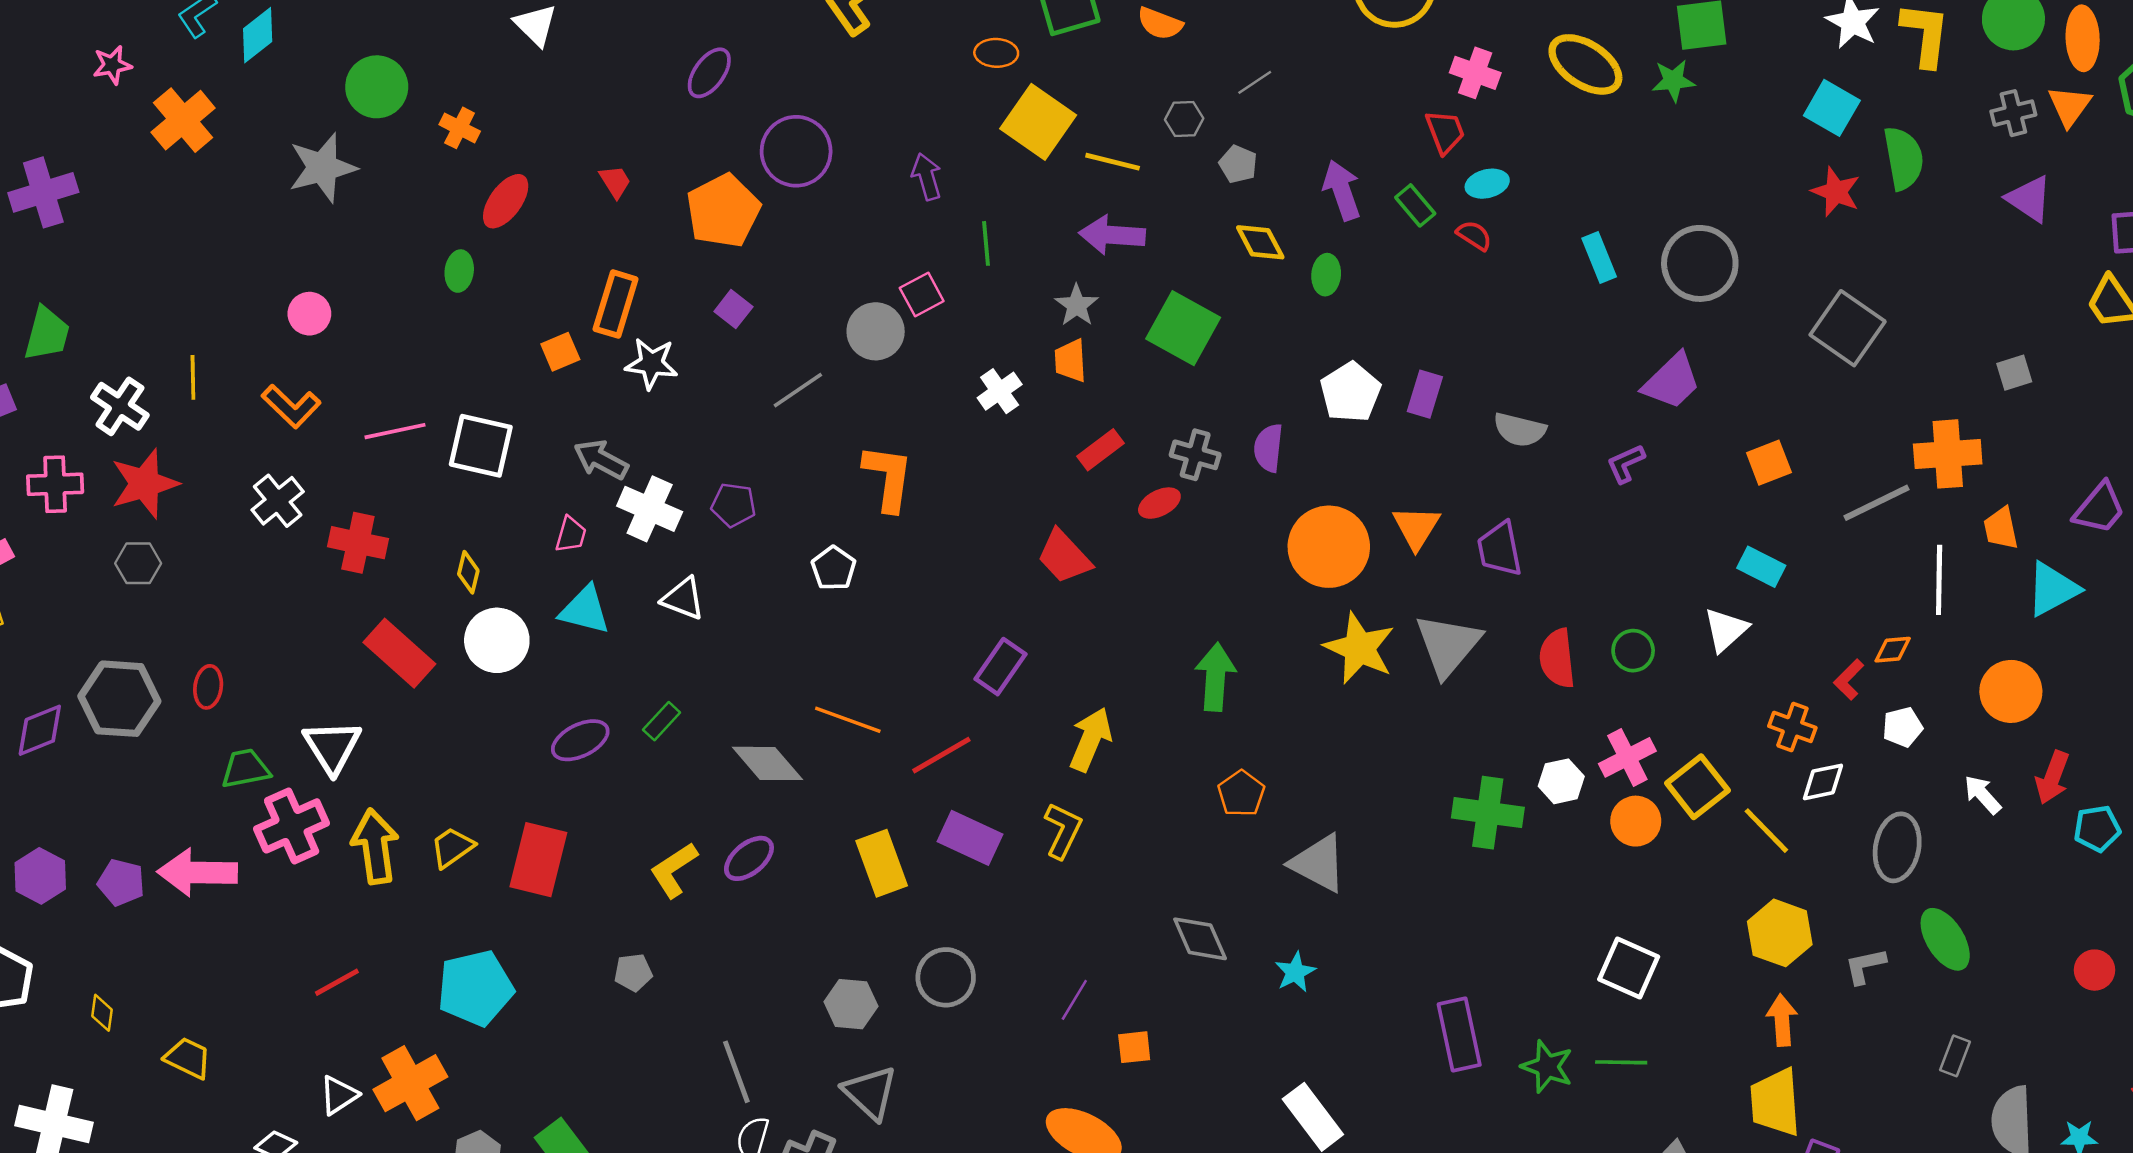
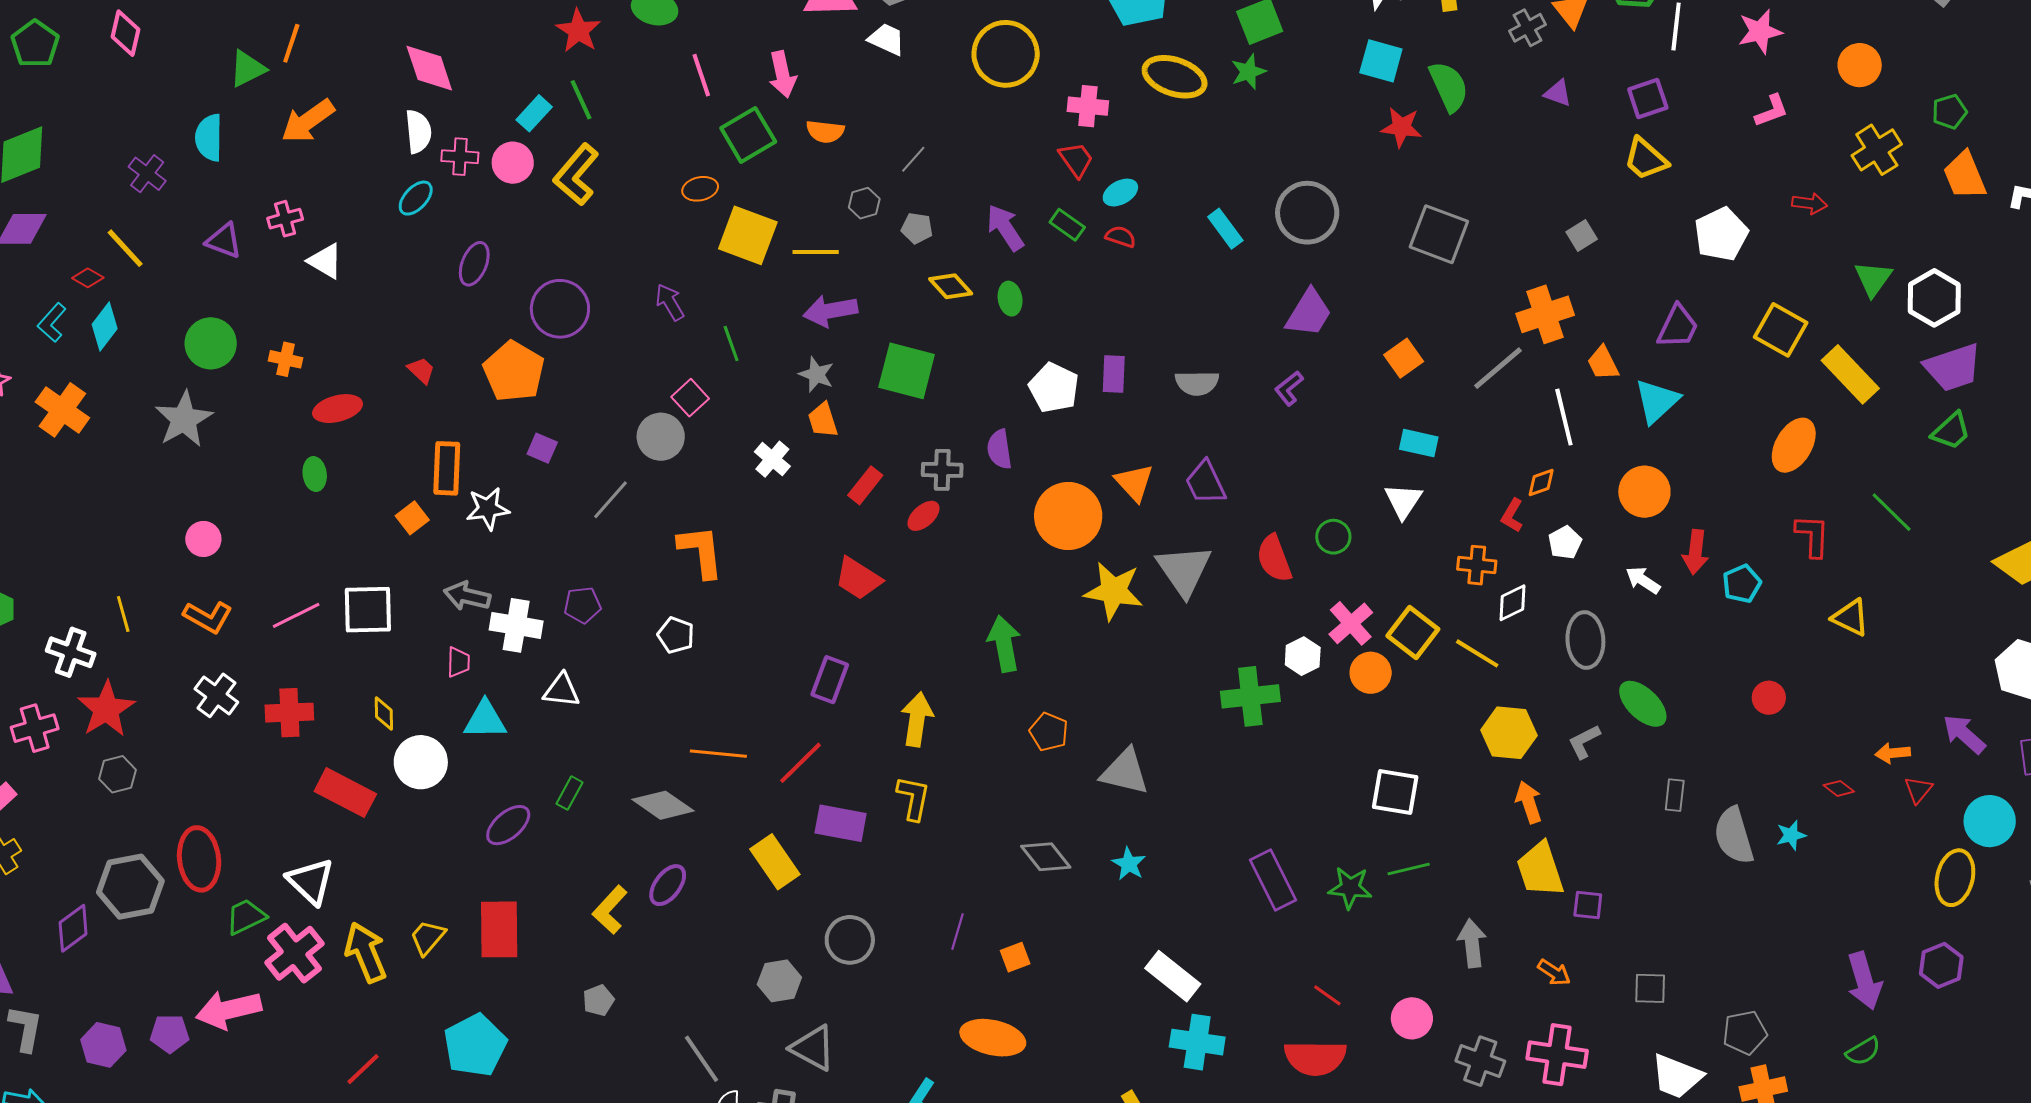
purple triangle: (2029, 199) -> (1558, 93), size x0.7
red ellipse: (506, 201) -> (337, 409), turned 54
red ellipse: (208, 687) -> (199, 859), size x1.8

